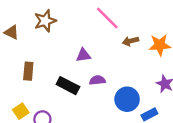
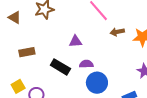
brown rectangle: (28, 71) -> (27, 52), turned 70
blue circle: (127, 99) -> (97, 83), moved

